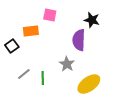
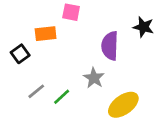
black star: (92, 20) -> (143, 27), moved
green line: (43, 78) -> (62, 97), turned 48

